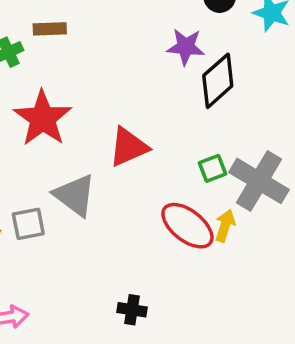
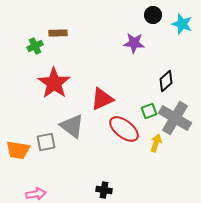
black diamond: (218, 81) -> (166, 81), moved, size x0.7
red ellipse: (187, 226) -> (124, 129), moved

